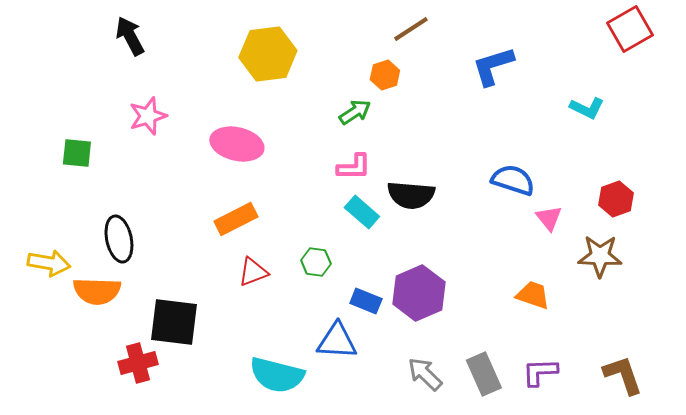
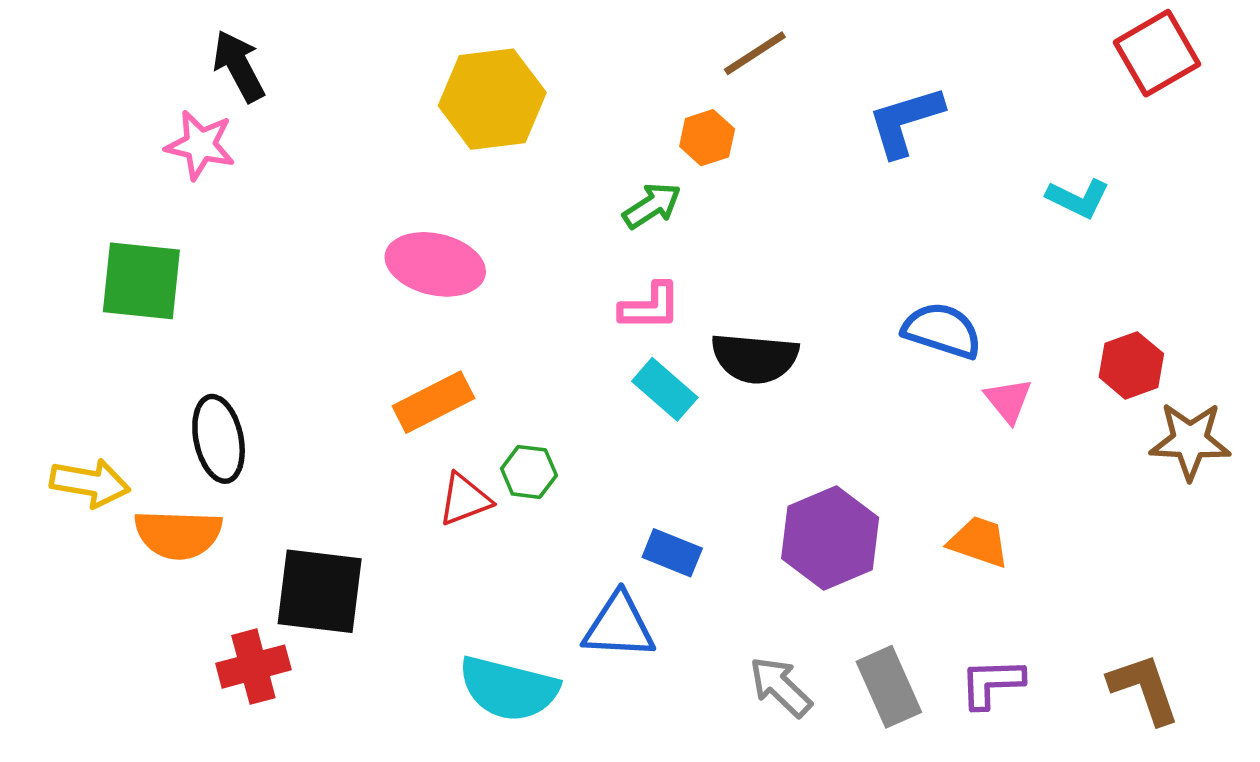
pink star: (148, 116) -> (200, 145), moved, turned 30
green square: (77, 153) -> (141, 281), size x1.5
brown star: (600, 256) -> (1190, 441), moved
green hexagon: (316, 262) -> (529, 472), moved
purple hexagon: (419, 293) -> (830, 538), moved

